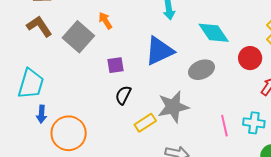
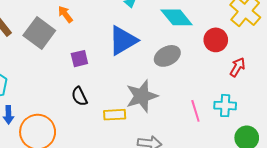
black semicircle: (123, 95) -> (79, 96), moved, turned -48
yellow rectangle: (145, 123) -> (115, 115), turned 35

